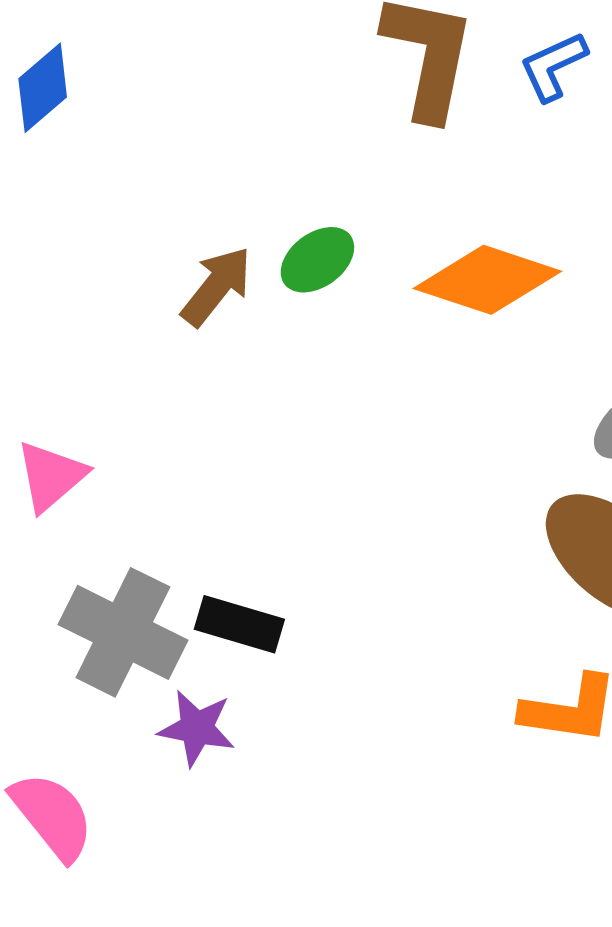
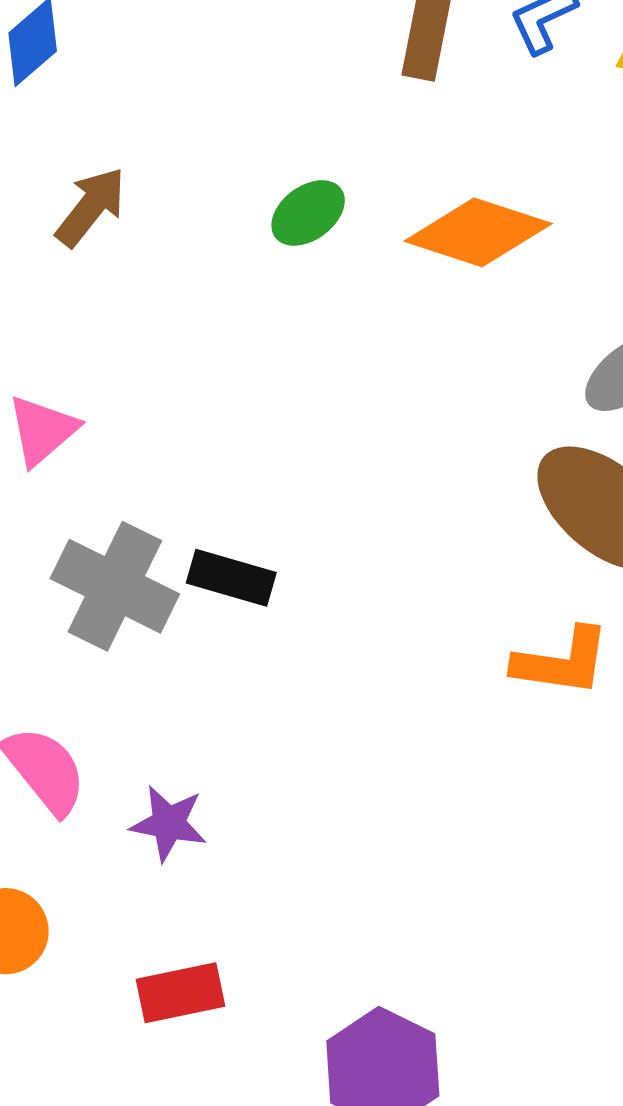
brown arrow: (216, 286) -> (91, 207), moved
purple star: (197, 728) -> (169, 823), moved

